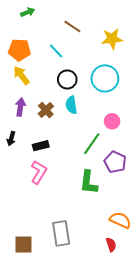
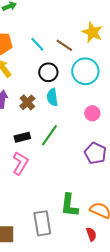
brown line: (72, 26) -> (64, 45), moved
yellow star: (112, 39) -> (92, 32), turned 30
green line: (92, 144) -> (49, 135), moved
green L-shape: (89, 182) -> (69, 205), moved

